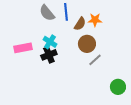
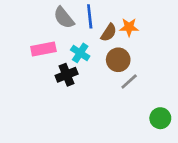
cyan cross: (50, 42) -> (80, 53), moved
pink rectangle: (23, 48) -> (43, 49), moved

